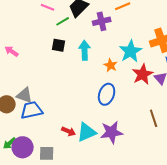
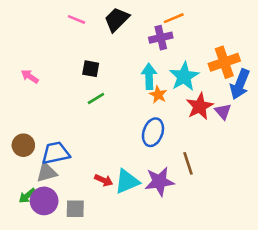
green line: (63, 21) -> (96, 99), moved
purple cross: (102, 21) -> (161, 38), moved
cyan arrow: (85, 50) -> (149, 76), moved
gray triangle: (25, 95) -> (47, 172), moved, turned -36
brown line: (154, 118) -> (188, 163), moved

